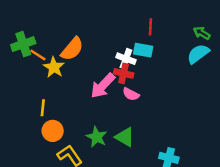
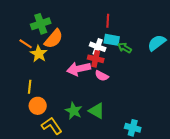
red line: (150, 27) -> (108, 21), moved
green arrow: (202, 33) -> (125, 48), moved
green cross: (23, 44) -> (41, 24), moved
pink arrow: (103, 86) -> (79, 69), turned 35

